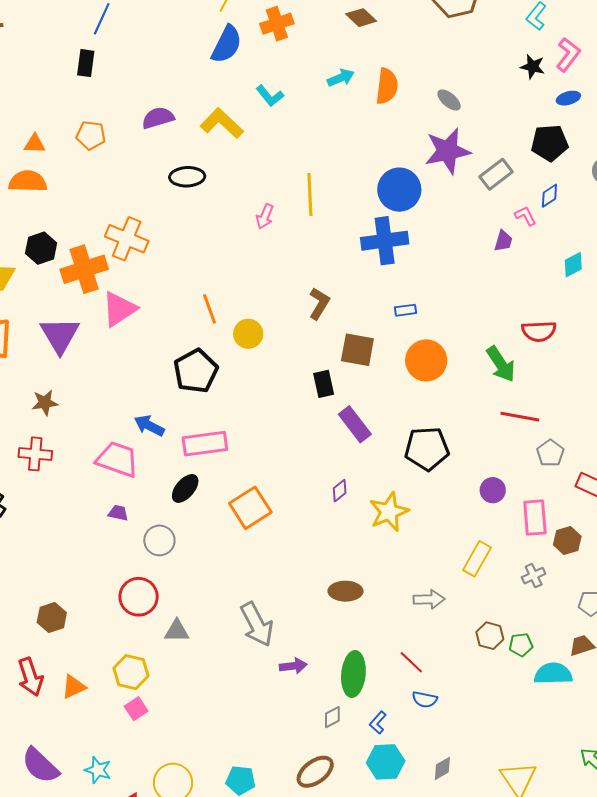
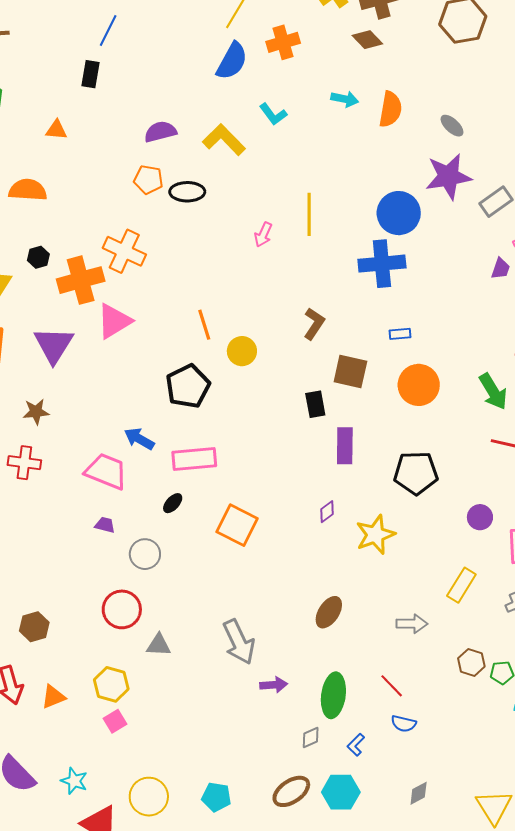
cyan arrow: (341, 78) -> (345, 99), turned 32
orange pentagon: (91, 135) -> (148, 180), moved
orange triangle: (35, 144) -> (56, 130), moved
black hexagon: (41, 248) -> (38, 257), size x0.7
purple rectangle: (355, 424) -> (345, 446), turned 36
black ellipse: (185, 488) -> (173, 503), size x0.7
orange square: (250, 508) -> (237, 525), turned -33
brown ellipse: (346, 591) -> (329, 612), turned -60
cyan hexagon: (386, 762) -> (341, 792), moved

